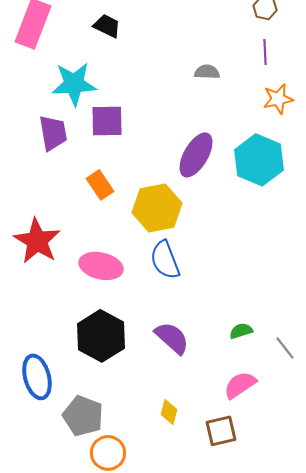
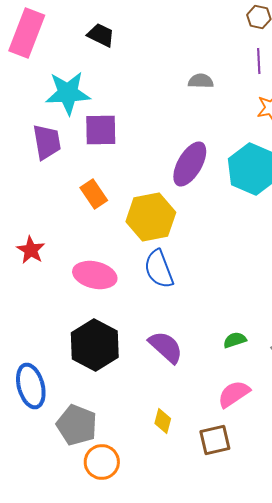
red star: (37, 241) -> (31, 250), size x0.6

